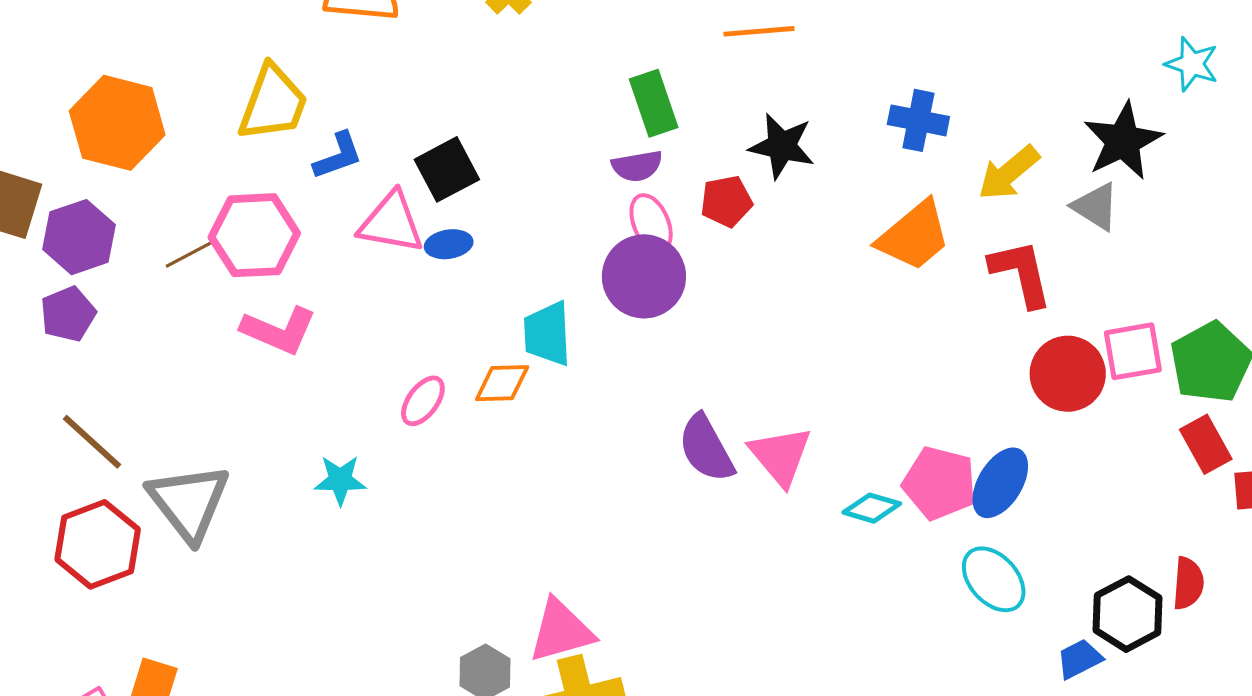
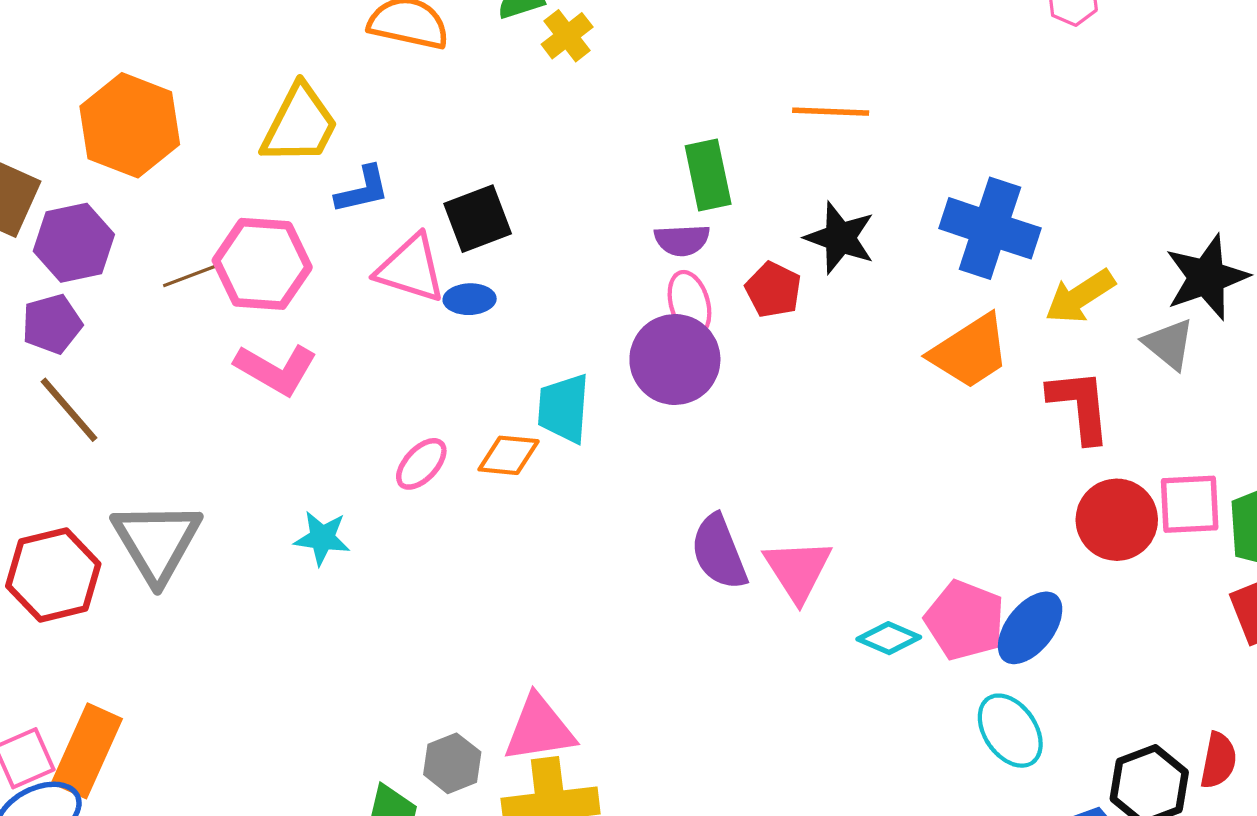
blue cross: (918, 120) -> (990, 228), size x1.5
red pentagon: (726, 201) -> (773, 290), turned 30
brown line: (92, 442) -> (69, 410), moved

